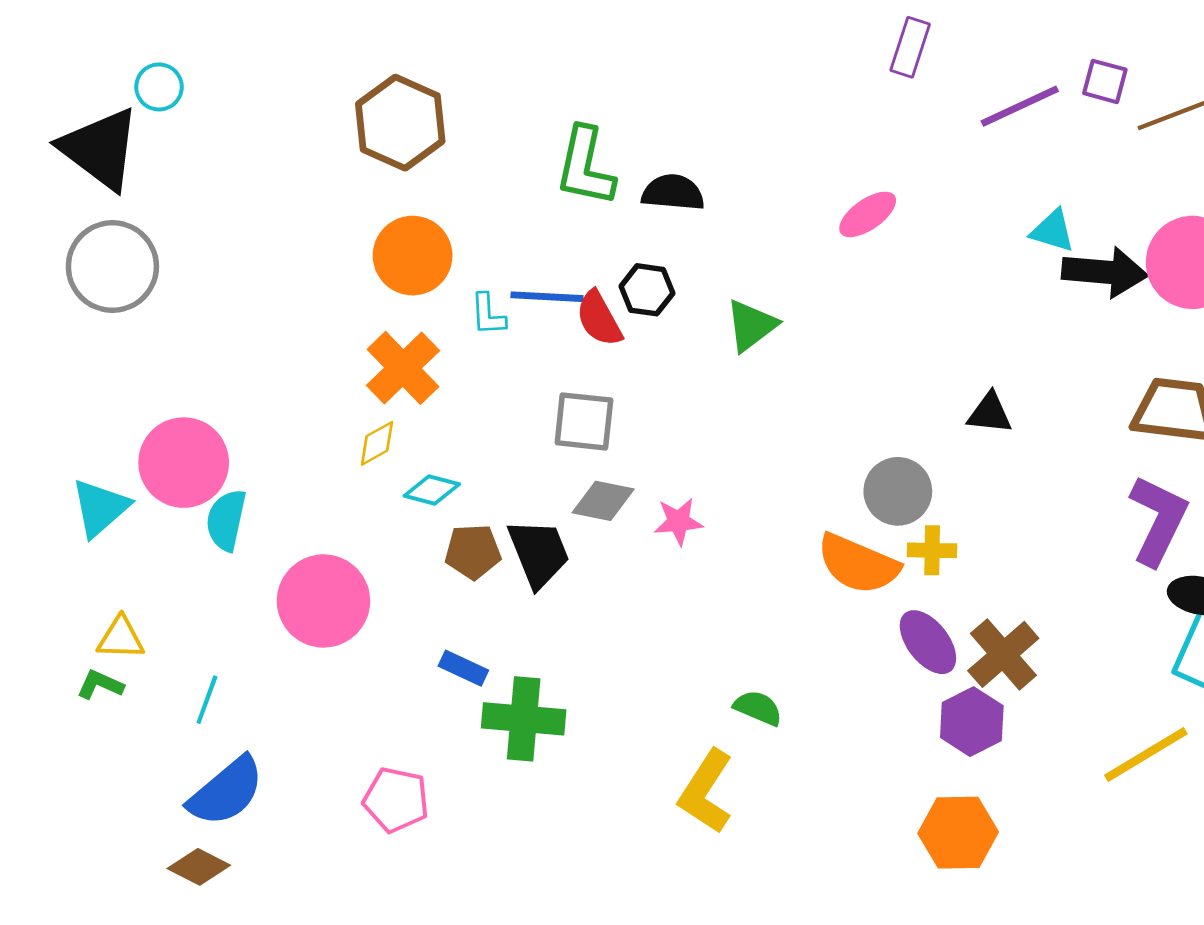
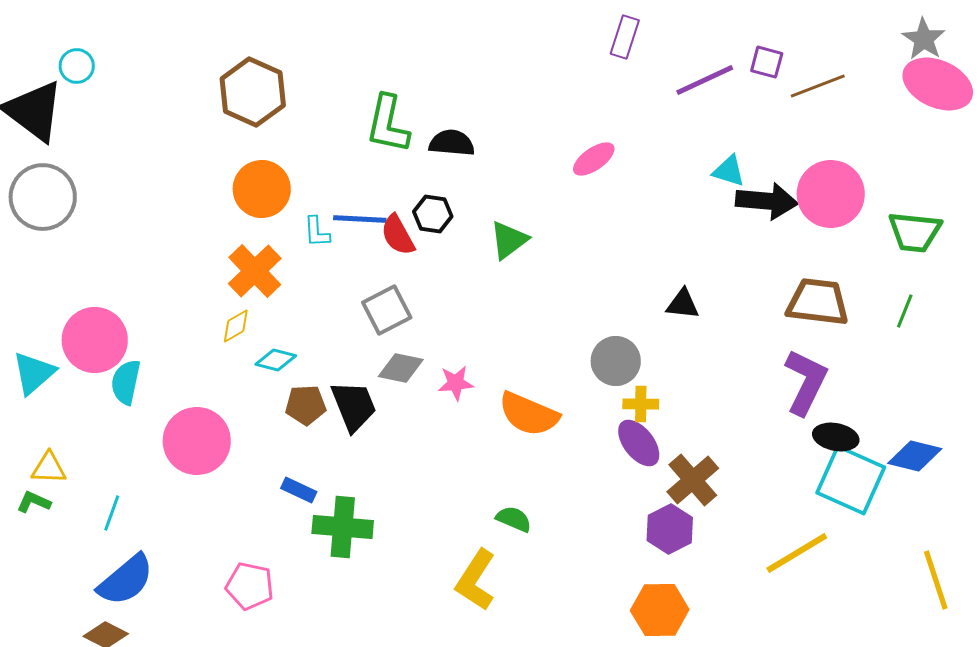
gray square: (584, 421) -> (387, 310), turned -33
orange semicircle: (858, 564) -> (529, 414), moved
purple ellipse: (928, 642) -> (639, 443), moved

